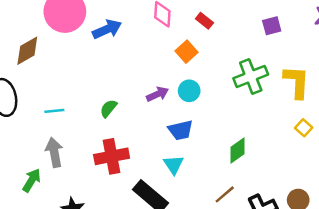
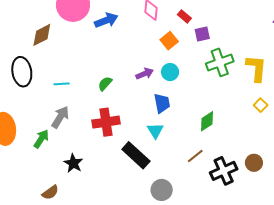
purple square: (272, 26) -> (202, 34), moved
blue trapezoid: (180, 130) -> (162, 103), turned -90
gray arrow: (54, 152) -> (60, 117), turned 40

